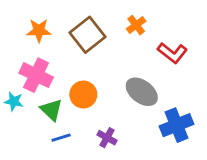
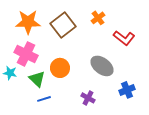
orange star: (39, 31) -> (28, 22), size x1.4
blue cross: (176, 125) -> (127, 90), size x0.7
purple cross: (107, 138) -> (88, 98), moved

